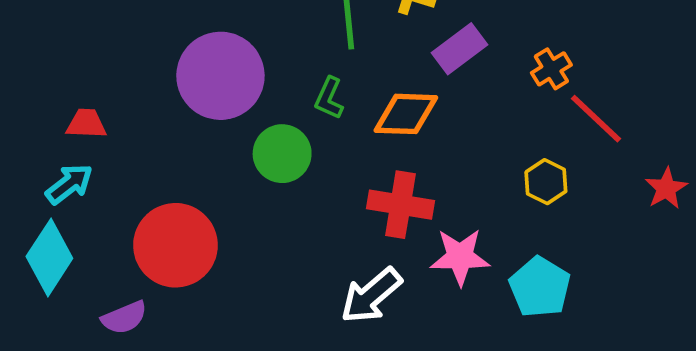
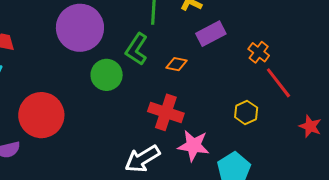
orange cross: (551, 69) -> (259, 52), turned -30
green L-shape: (329, 98) -> (137, 49), size x1.4
orange diamond: (406, 114) -> (177, 64), size x0.6
red star: (666, 188) -> (310, 126), turned -30

